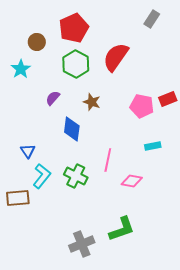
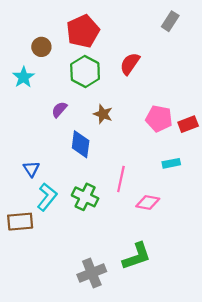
red semicircle: (116, 57) -> (130, 64), size x0.7
red rectangle: (168, 99) -> (188, 124), moved

